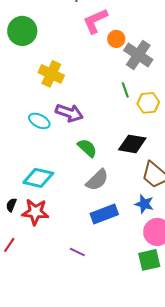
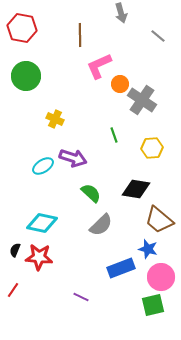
yellow cross: (51, 74) -> (55, 119), size x0.7
green line: (125, 90) -> (114, 135), moved
cyan ellipse: (39, 121) -> (43, 166), turned -60
blue rectangle: (104, 214) -> (121, 268), moved

